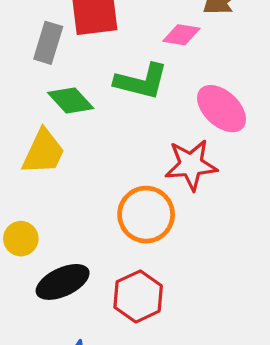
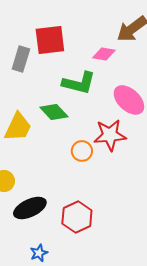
green diamond: (71, 101) -> (54, 112), moved
orange circle: (146, 215) -> (82, 151), moved, size x0.6

